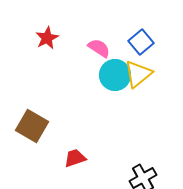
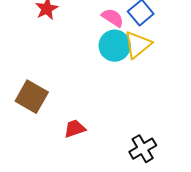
pink semicircle: (99, 48) -> (113, 18), moved

